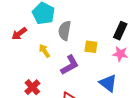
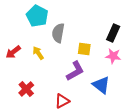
red arrow: (19, 34) -> (13, 52), moved
purple L-shape: (70, 65) -> (75, 71), moved

